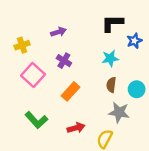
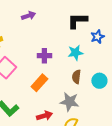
purple arrow: (58, 32) -> (28, 16), moved
purple cross: (64, 61) -> (44, 56), moved, turned -32
gray star: (119, 112) -> (69, 102), moved

